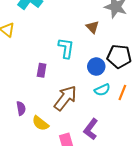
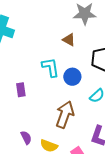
blue circle: (96, 67) -> (72, 77), moved
purple rectangle: (42, 70) -> (21, 90), moved

